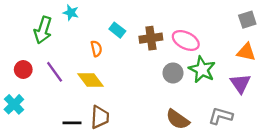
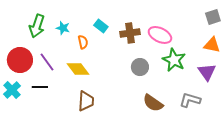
cyan star: (71, 13) -> (63, 28), moved
red circle: (23, 70) -> (20, 60), size x1.6
gray circle: (173, 73) -> (140, 67), moved
black line: (72, 123) -> (40, 87), moved

